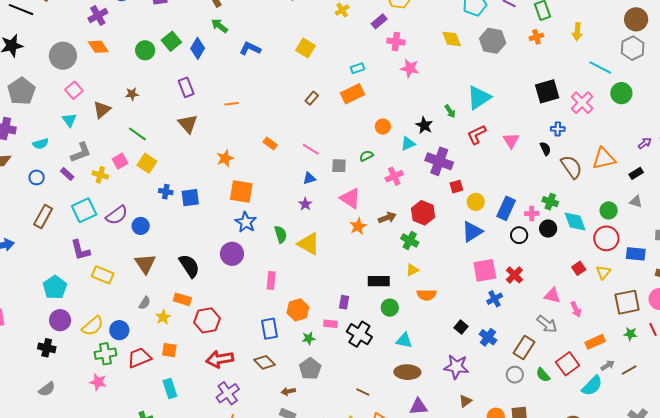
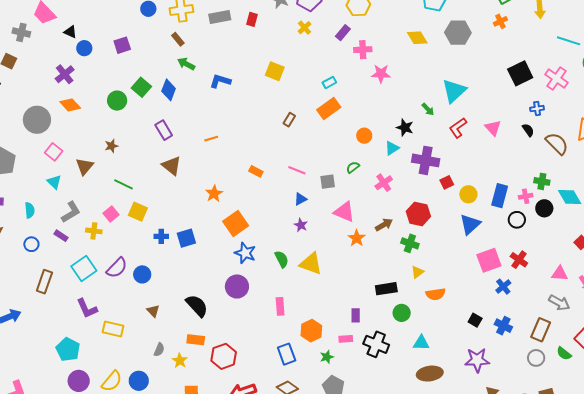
cyan semicircle: (41, 144) -> (30, 210), turned -70
orange square: (241, 191) -> (236, 223), turned -35
brown triangle: (145, 264) -> (153, 311), size x0.6

